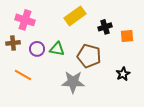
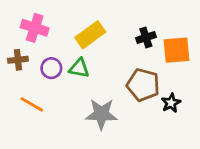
yellow rectangle: (75, 16) -> (90, 35), moved
orange square: (127, 36) -> (176, 50), size x1.5
brown pentagon: (89, 56) -> (143, 85), moved

